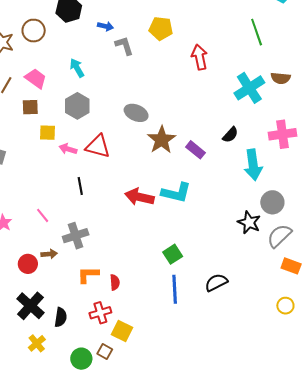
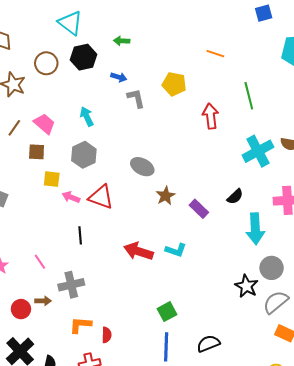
brown circle: (34, 31) -> (46, 63), moved
green line: (257, 32) -> (249, 96), moved
brown star: (162, 140) -> (166, 196), size x0.7
cyan L-shape: (176, 193) -> (176, 250), size x0.7

